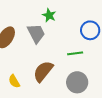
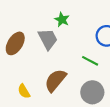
green line: (75, 53) -> (90, 61), turned 35

